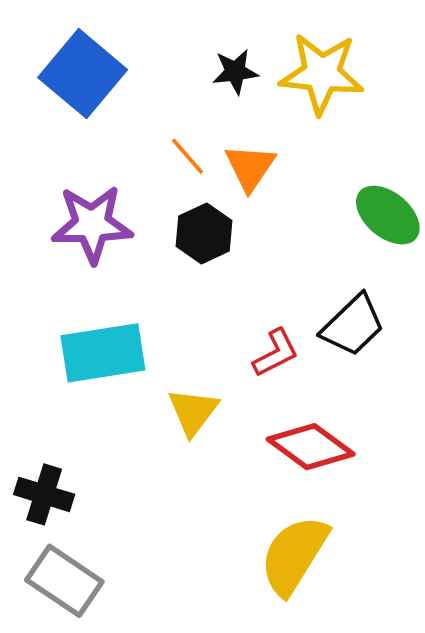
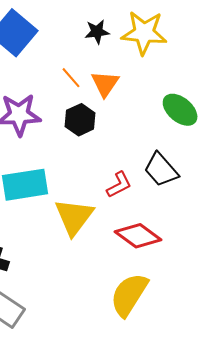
black trapezoid: (353, 325) -> (161, 170), turned 93
yellow triangle: (193, 412) -> (74, 217), size x1.4

